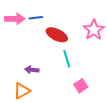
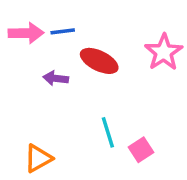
cyan line: (67, 59) -> (108, 132), moved
purple arrow: (32, 70) -> (56, 78), moved

